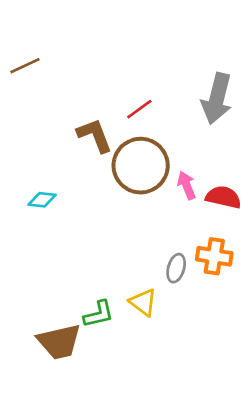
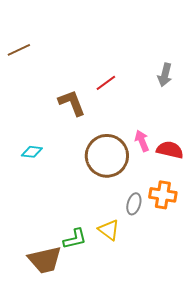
gray arrow: (217, 99) -> (165, 75), size x0.6
brown circle: (141, 166) -> (107, 156), moved

